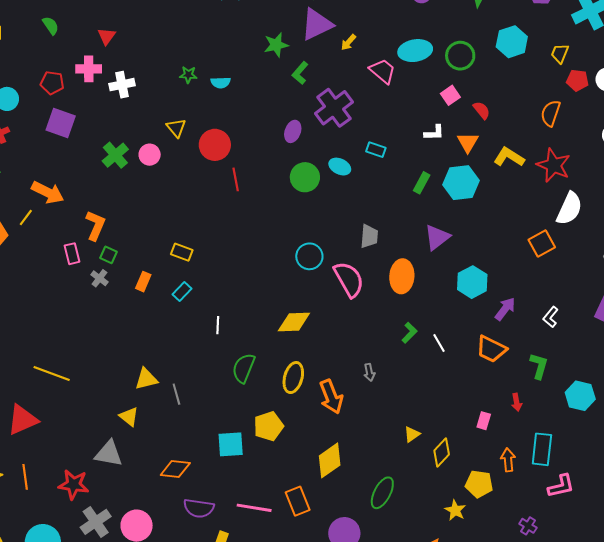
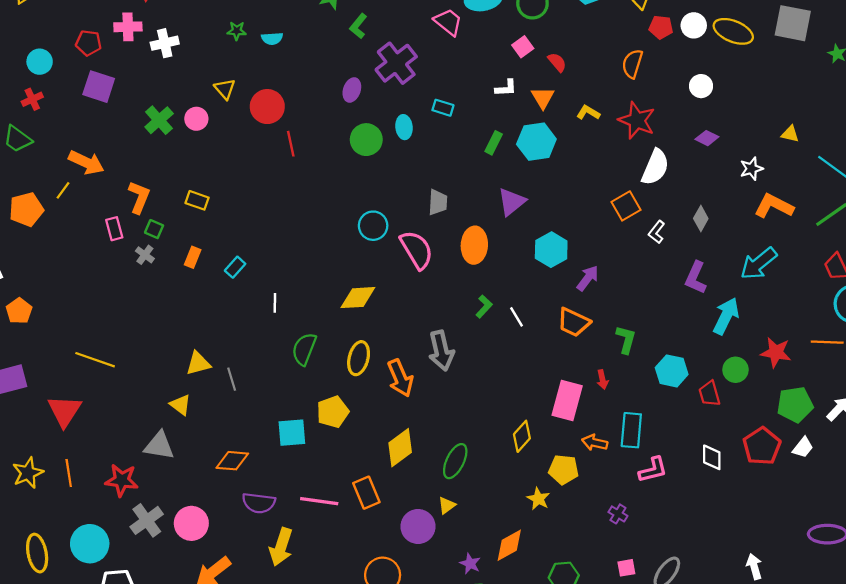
yellow L-shape: (509, 157) -> (588, 113), size x0.7
cyan ellipse: (340, 167) -> (404, 127), turned 60
yellow rectangle: (182, 252) -> (197, 200), moved
white L-shape: (551, 317) -> (657, 232), moved
gray arrow: (369, 372) -> (441, 351), size x2.0
red triangle: (23, 420) -> (64, 411), turned -32
pink rectangle: (484, 421) -> (567, 401), size x2.0
yellow triangle: (412, 434) -> (447, 505), moved
orange arrow: (508, 460) -> (595, 443), turned -70
green ellipse: (382, 493) -> (455, 461), moved

